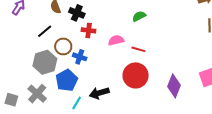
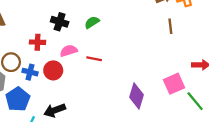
black cross: (77, 13) -> (60, 22), moved
red circle: (136, 75) -> (53, 70), moved, size x0.7

